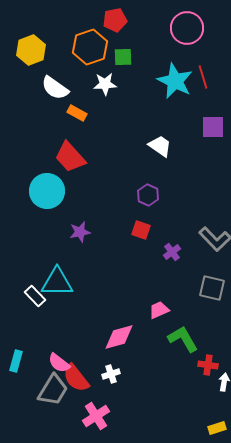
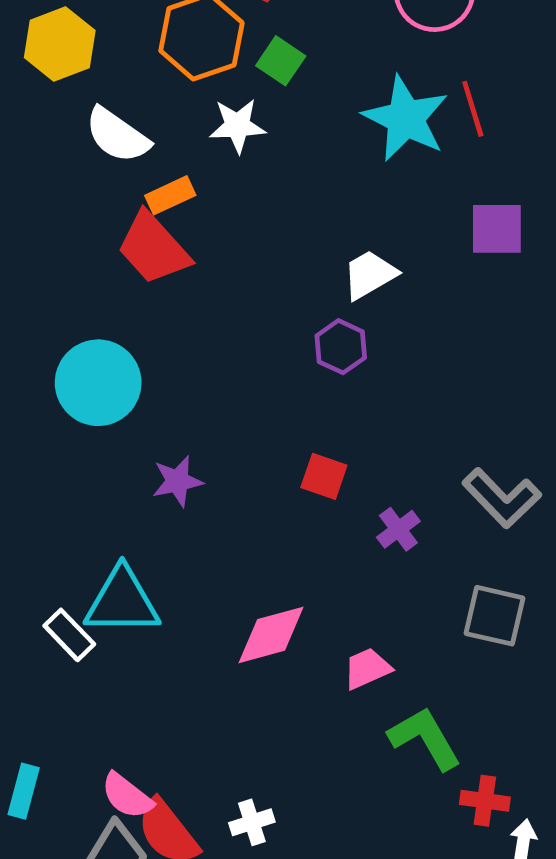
green square: (123, 57) -> (281, 61), turned 36
orange rectangle: (77, 113) -> (170, 195), turned -54
white trapezoid: (160, 146) -> (370, 275), turned -65
red trapezoid: (70, 157) -> (153, 248), moved
purple hexagon: (148, 195) -> (341, 347), moved
pink diamond: (119, 337) -> (271, 635), moved

